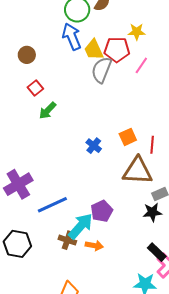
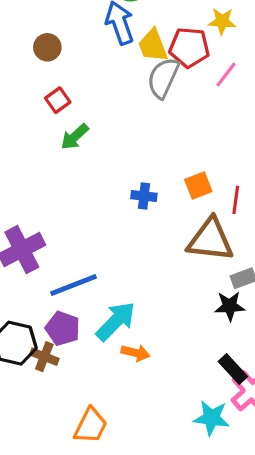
blue cross: (94, 146) -> (144, 196), turned -35
purple pentagon: (102, 211) -> (63, 328), moved, turned -30
brown cross: (67, 240) -> (44, 357), moved

